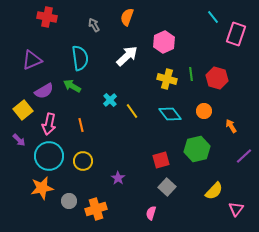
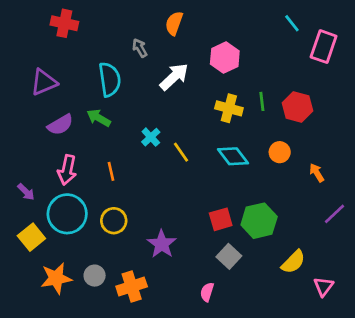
gray arrow: (94, 25) -> (140, 48), moved
yellow square: (23, 110) -> (31, 237), moved
green hexagon: (197, 149) -> (259, 221), moved
purple star: (118, 178) -> (162, 244), size x1.5
orange star: (42, 188) -> (56, 278), moved

